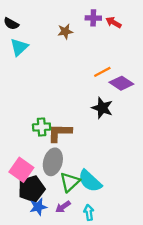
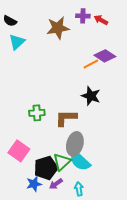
brown star: (65, 31) -> (58, 28), size x1.6
purple diamond: (121, 83) -> (105, 56), moved
brown L-shape: (60, 133) -> (66, 118), moved
gray ellipse: (53, 162) -> (75, 144), moved
black pentagon: (31, 189) -> (46, 168), moved

